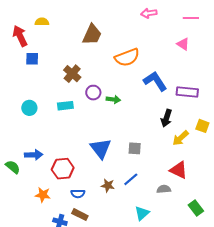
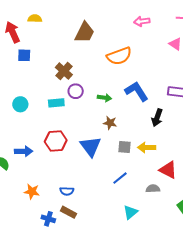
pink arrow: (149, 13) -> (142, 21), moved
blue L-shape: (155, 81) -> (137, 91), moved
purple circle: (93, 93) -> (76, 91), moved
yellow arrow: (181, 138) -> (147, 147), moved, turned 42
red hexagon: (63, 169) -> (56, 141), moved
brown star: (108, 185) -> (110, 123), moved

